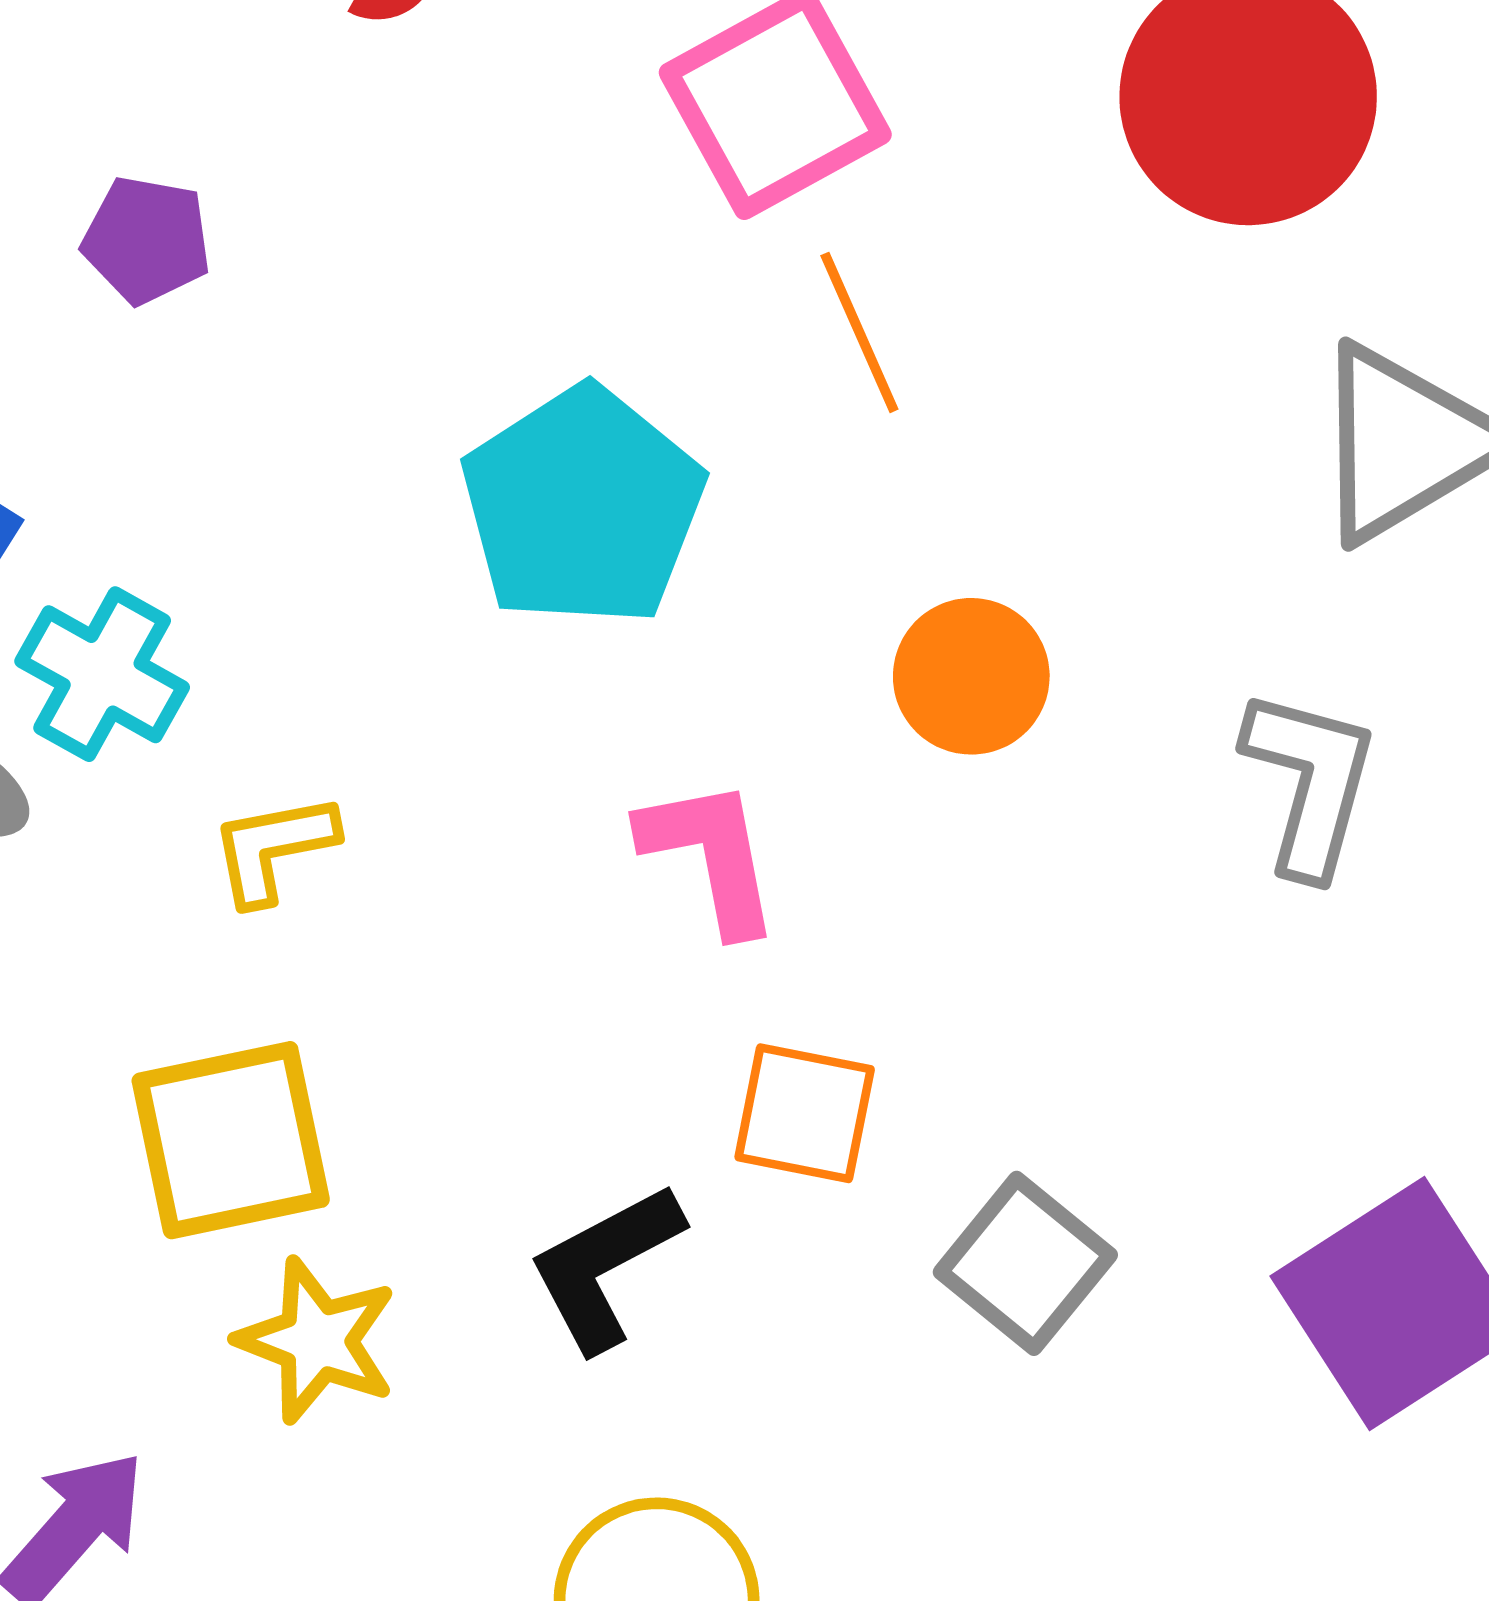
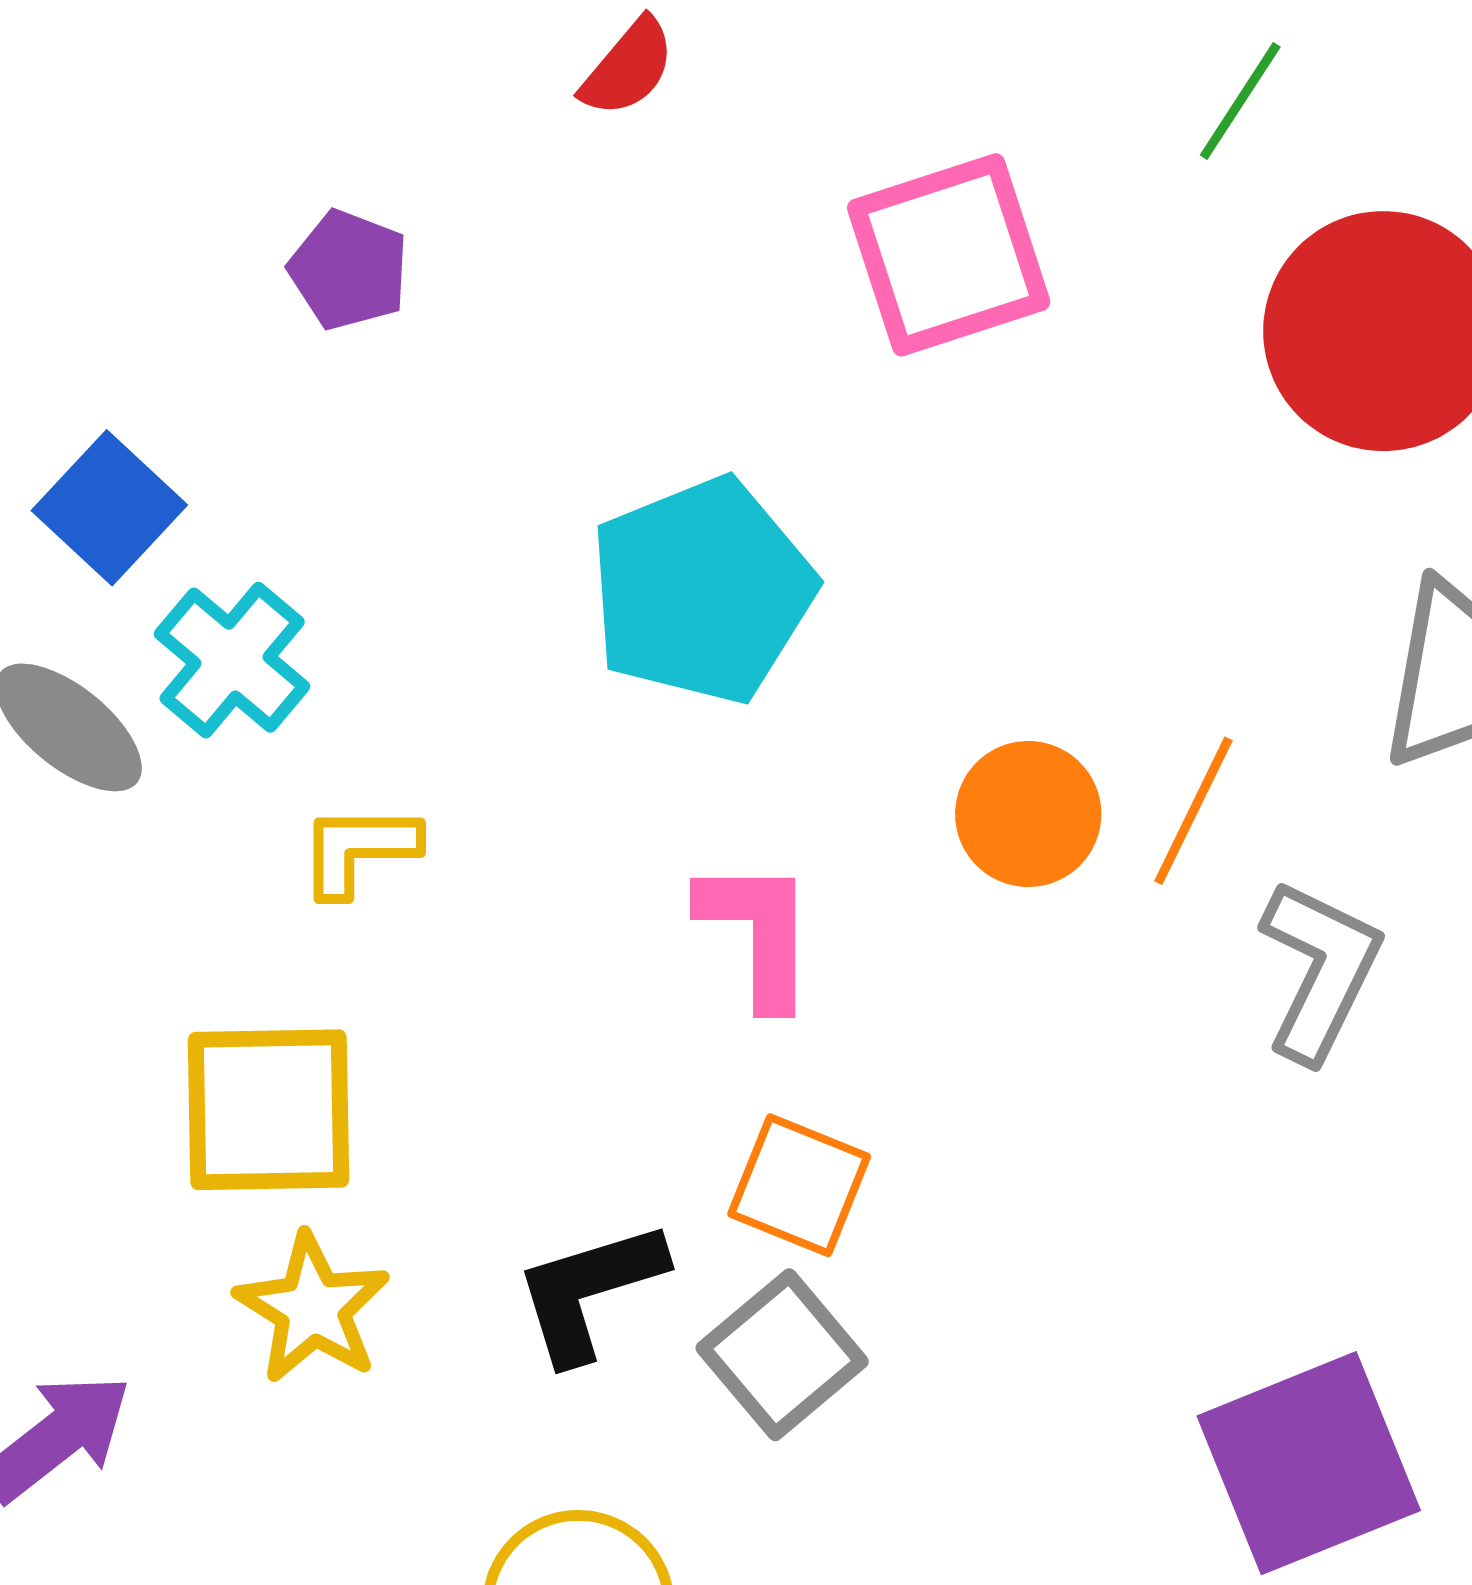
orange line: (859, 332) -> (1193, 811), moved, turned 39
gray square: (1025, 1263) -> (782, 1355), moved

